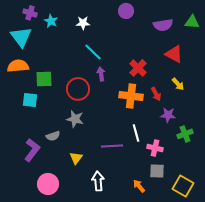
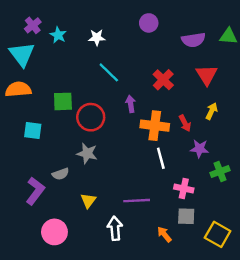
purple cross: (30, 13) -> (33, 25), turned 32
red triangle: (174, 54) -> (207, 75), turned 30
red cross: (138, 68) -> (163, 80), moved
purple arrow: (101, 74) -> (131, 104), moved
green square: (44, 79) -> (63, 101), moved
yellow arrow: (178, 84) -> (212, 111), turned -112
white line: (136, 133) -> (161, 158), moved
purple line: (112, 146) -> (137, 201), moved

